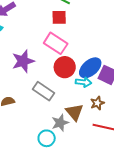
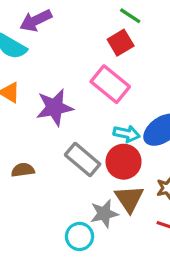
red square: (59, 17) -> (121, 43), turned -35
red circle: (65, 67) -> (124, 162), moved
cyan arrow: (84, 82) -> (127, 134), moved

